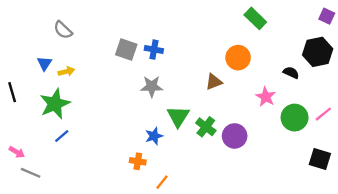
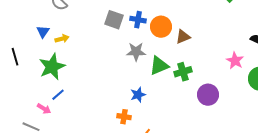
orange circle: (238, 58) -> (161, 27), moved
brown triangle: (214, 82) -> (183, 37), moved
green triangle: (178, 116) -> (159, 66), moved, turned 35
green cross: (206, 127) -> (183, 72), moved, turned 36
pink arrow: (17, 152) -> (44, 109), moved

